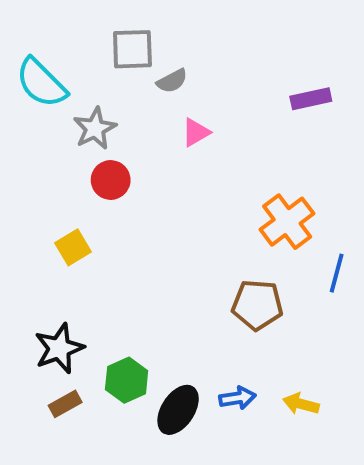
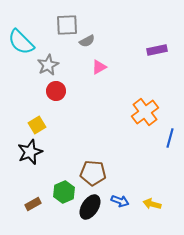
brown pentagon: (257, 305) -> (93, 173), moved
black star: (59, 348) -> (30, 152), moved
blue arrow: (237, 398) -> (120, 201), turned 30

